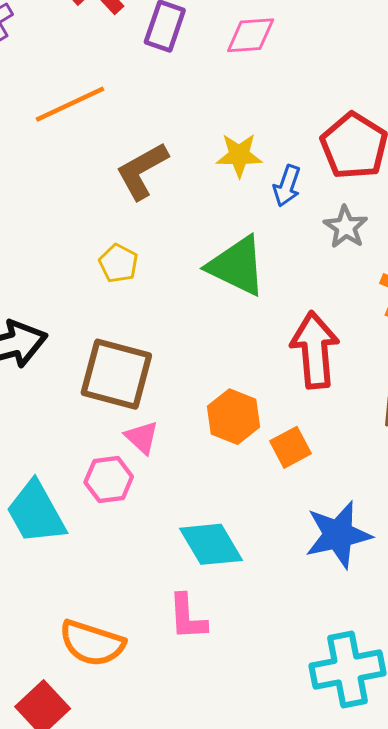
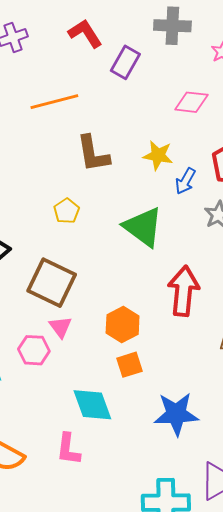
pink diamond: (251, 35) -> (191, 102), moved
brown L-shape: (142, 171) -> (93, 154), turned -81
orange square: (290, 447) -> (130, 365), moved

